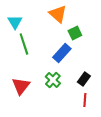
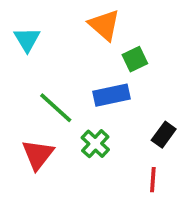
green line: (24, 44) -> (56, 108), moved, turned -30
blue rectangle: (62, 53) -> (112, 95), turned 36
black rectangle: (84, 79) -> (164, 135), moved

